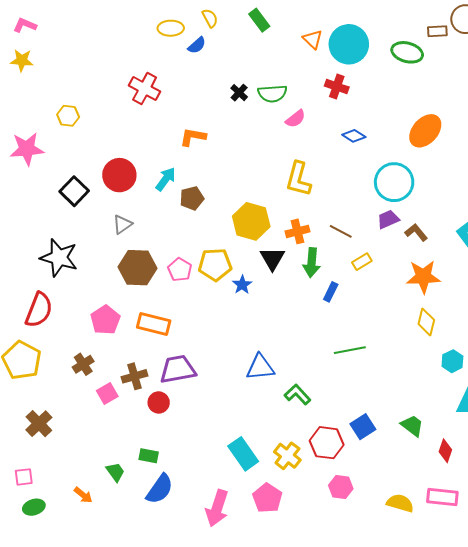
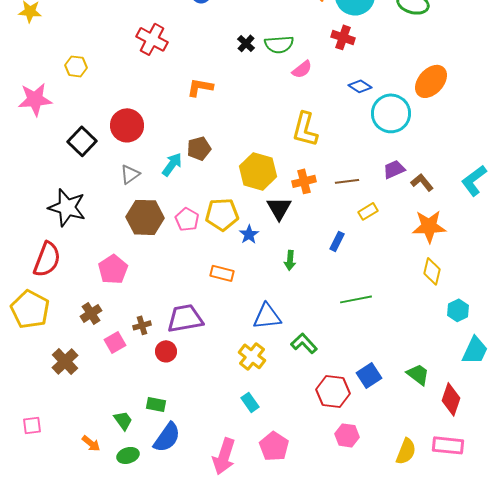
cyan arrow: (166, 179) -> (172, 164), moved
cyan circle: (394, 182) -> (391, 113), moved
brown line: (341, 231) -> (347, 181), turned -35
green arrow: (312, 263) -> (290, 260), moved, size x0.7
orange rectangle: (154, 324) -> (222, 273), moved, size x0.7
brown cross: (134, 376) -> (142, 325), size x0.7
brown cross: (39, 424) -> (65, 361), moved
red diamond: (445, 451) -> (451, 399), size x1.4
cyan rectangle: (243, 454) -> (250, 402), size x0.6
yellow cross: (287, 456) -> (252, 356), moved
yellow semicircle: (400, 503) -> (406, 451), turned 96
green ellipse: (34, 507) -> (128, 455), moved

